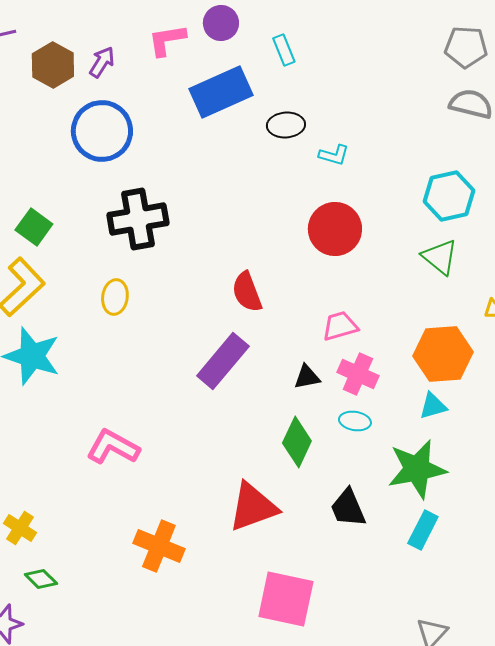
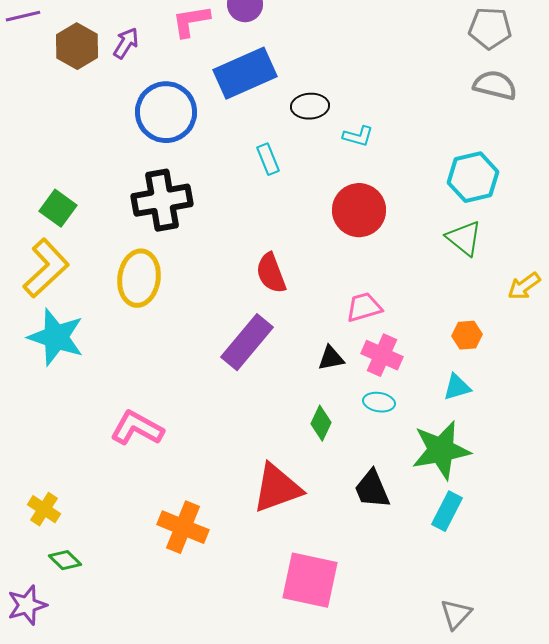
cyan rectangle: (284, 50) -> (268, 159), moved
blue circle: (102, 131) -> (166, 112), moved
yellow ellipse: (115, 297) -> (139, 278), size x1.6
orange hexagon: (443, 354) -> (467, 335), size x0.5
green diamond: (297, 442) -> (321, 423), size x0.7

